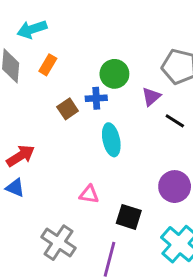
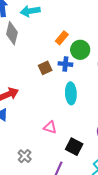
orange rectangle: (48, 65) -> (62, 38), moved
gray cross: (58, 243) -> (25, 156), size x0.6

